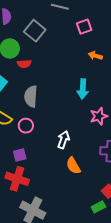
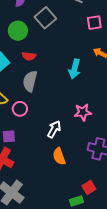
red semicircle: (24, 64) -> (29, 56), moved
cyan arrow: (83, 89) -> (74, 69), moved
pink star: (99, 116) -> (83, 112), moved

